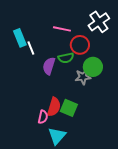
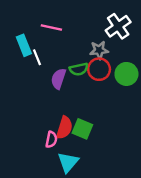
pink line: (62, 29) -> (51, 27), moved
red circle: (80, 45) -> (99, 69), moved
green circle: (93, 67) -> (126, 74), moved
gray star: (83, 77) -> (99, 50), moved

